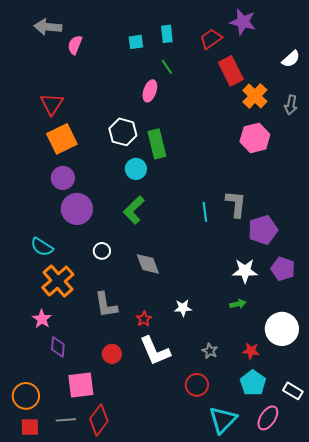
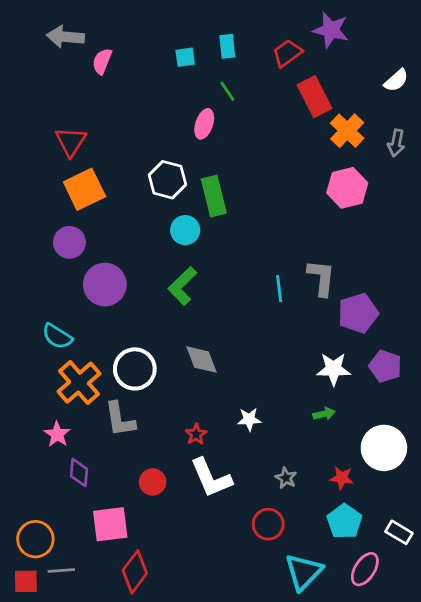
purple circle: (63, 178) -> (69, 242), moved
white circle: (102, 251) -> (135, 369), moved, size x1.8
gray L-shape: (106, 305) -> (120, 419), moved
gray line: (66, 420) -> (61, 570), moved
red square: (30, 427) -> (26, 581), moved

